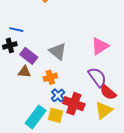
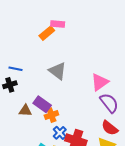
gray triangle: (58, 51) -> (58, 71), moved
purple rectangle: (29, 56) -> (42, 104), moved
purple semicircle: (97, 77) -> (109, 103), moved

